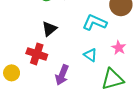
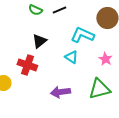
cyan triangle: (90, 55) -> (71, 57), moved
purple arrow: (62, 75) -> (60, 92), moved, turned 60

